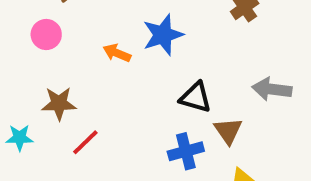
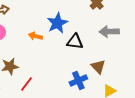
gray arrow: (272, 89) -> (109, 32), moved
black triangle: (195, 97) -> (75, 42), moved

